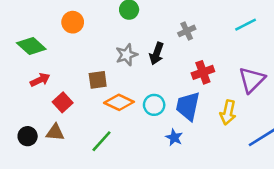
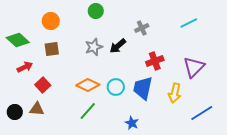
black arrow: (157, 54) -> (118, 46), turned 30
brown square: (98, 80) -> (52, 49), moved
blue star: (174, 137) -> (132, 123), moved
green line: (101, 141) -> (88, 111), moved

